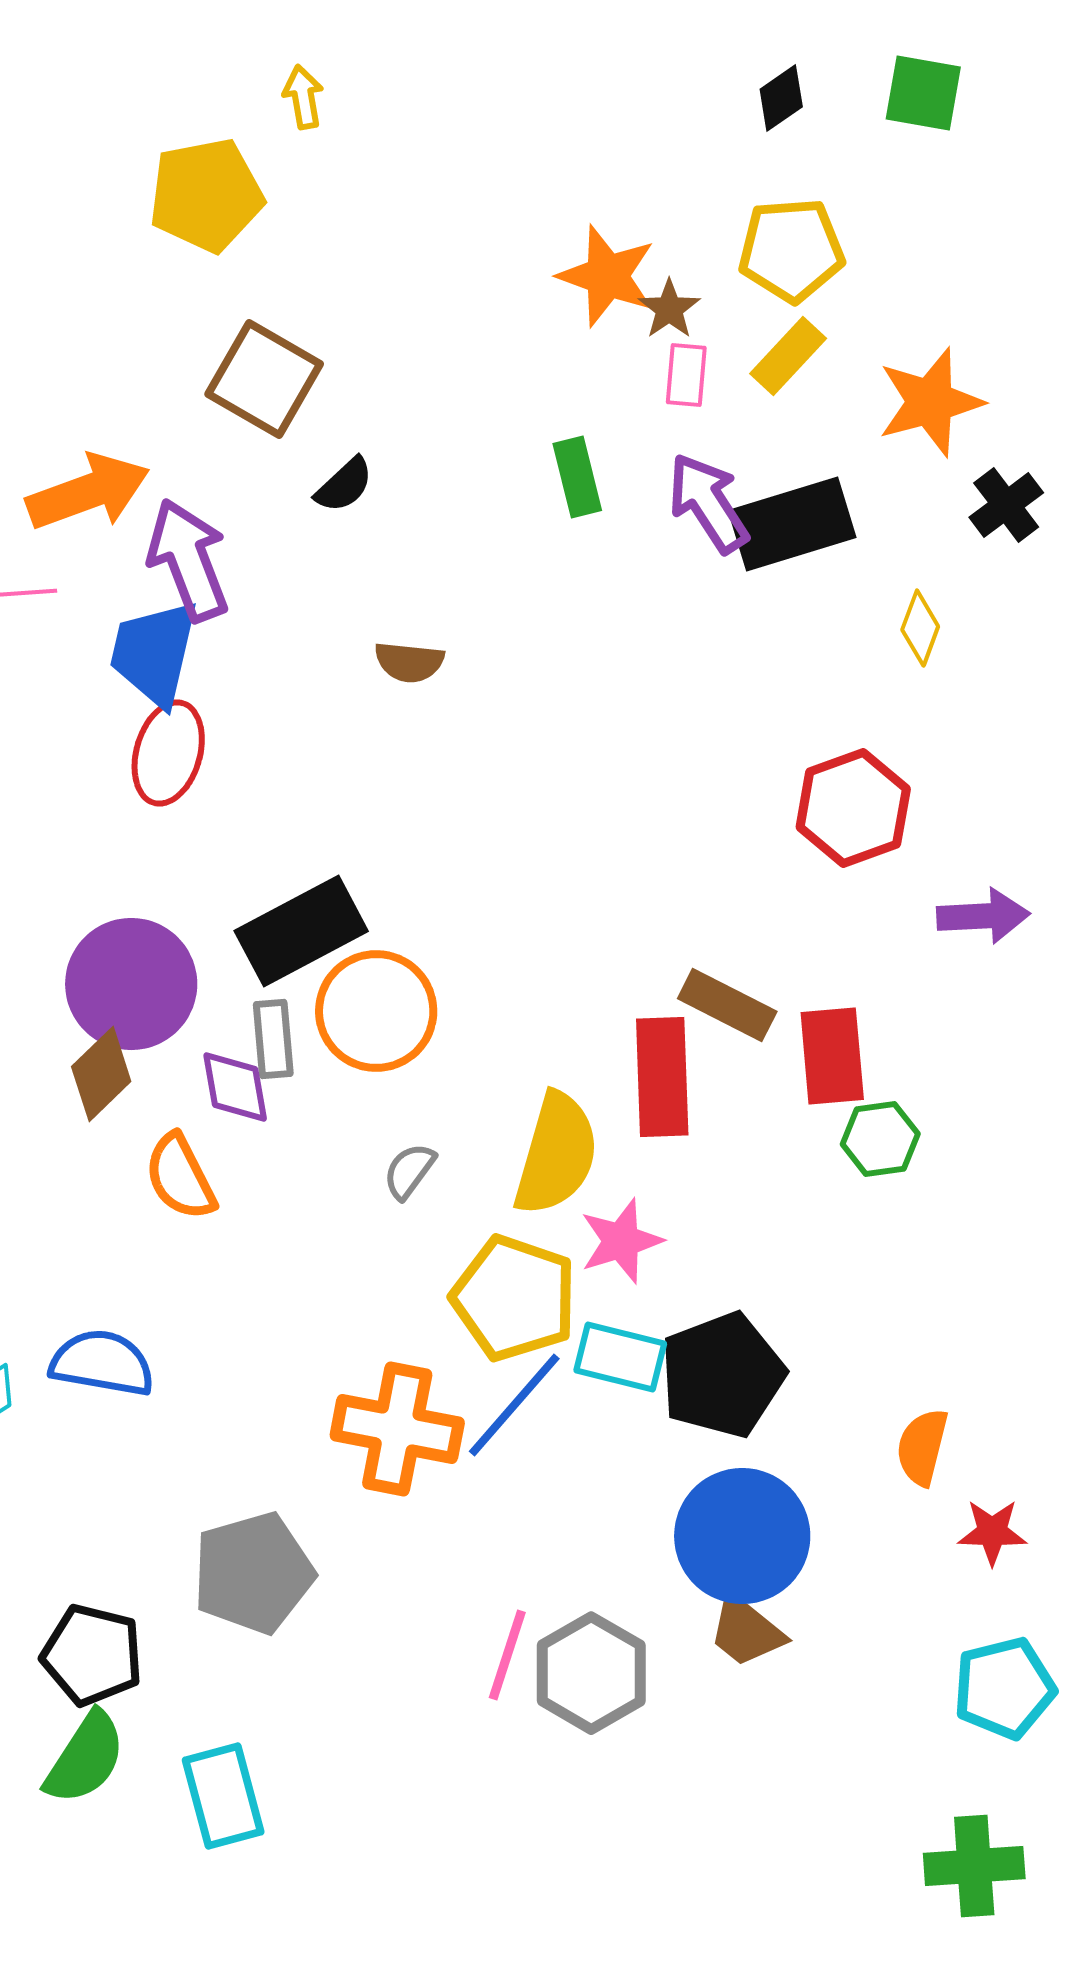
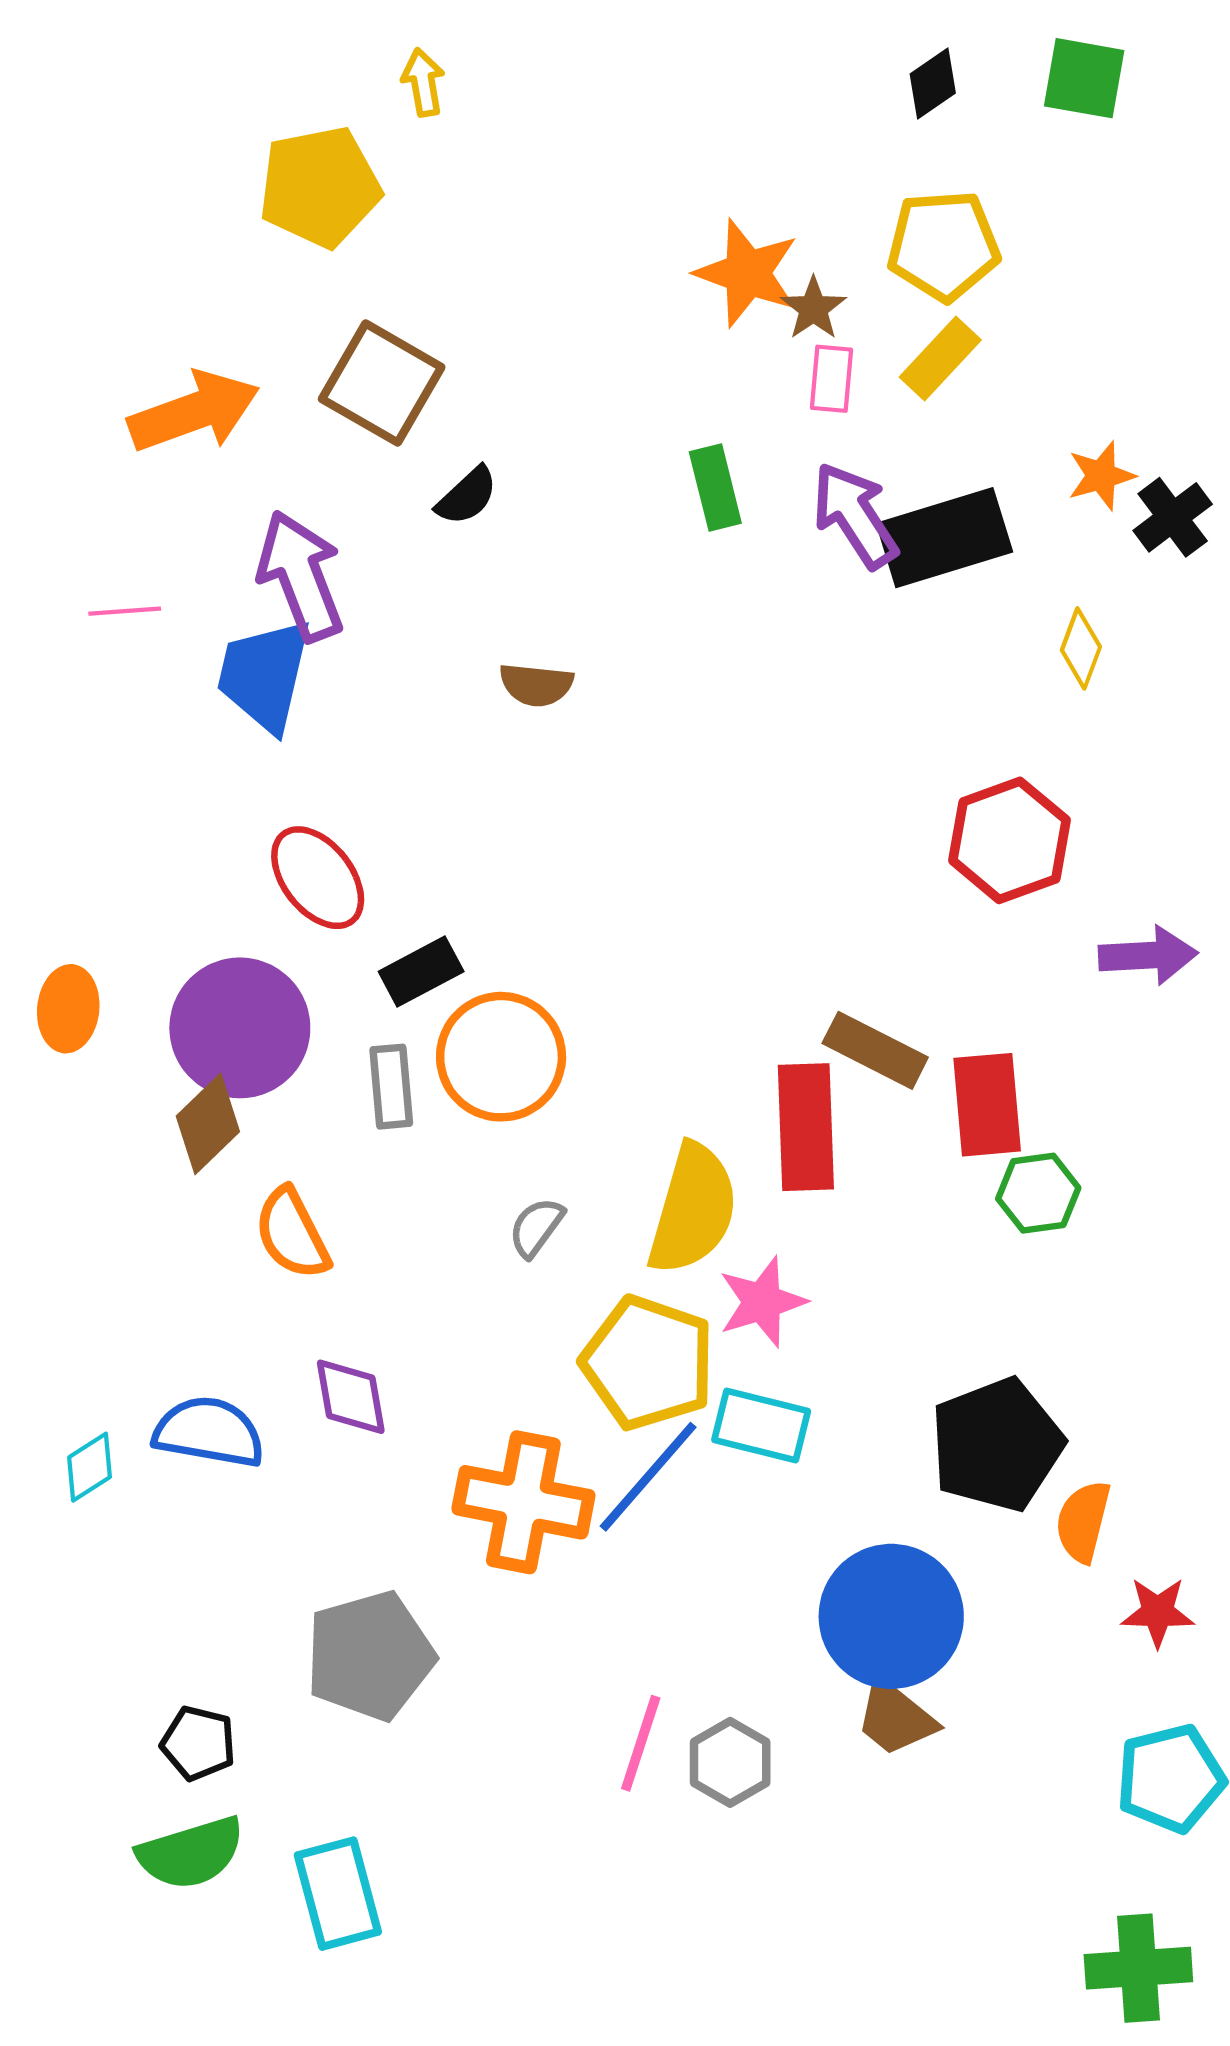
orange star: (930, 402) -> (1101, 476), moved, size x0.6
orange arrow: (88, 492) -> (194, 412), moved
red ellipse: (168, 753) -> (318, 878), moved, turned -54
black rectangle: (301, 931) -> (421, 971), size x0.6
purple diamond: (235, 1087) -> (351, 1397), moved
black pentagon: (722, 1375) -> (997, 1445), moved
black pentagon: (92, 1655) -> (198, 1743), size x0.7
gray hexagon: (591, 1673) -> (730, 1762), size x0.7
green semicircle: (85, 1758) -> (191, 1853), turned 40

